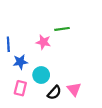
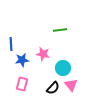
pink star: (43, 42) -> (43, 54), moved
cyan circle: (41, 75) -> (63, 68), moved

